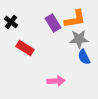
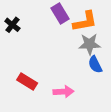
purple rectangle: (53, 23) -> (60, 13), moved
red rectangle: (25, 48) -> (27, 82), moved

